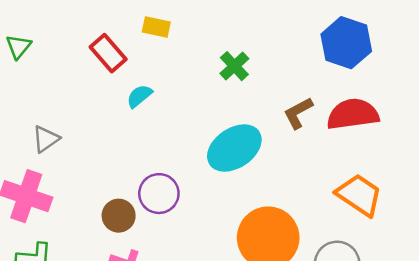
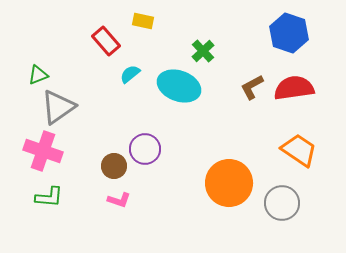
green triangle: (18, 47) -> (38, 75), moved, turned 30
gray triangle: (46, 139) -> (58, 107), size x1.6
cyan ellipse: (234, 148) -> (179, 86), moved, turned 54

